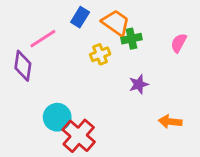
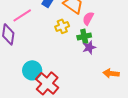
green cross: (132, 39) -> (84, 36), moved
pink semicircle: (179, 43) -> (88, 18), moved

